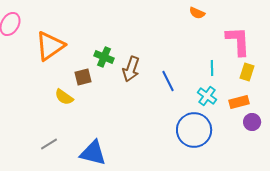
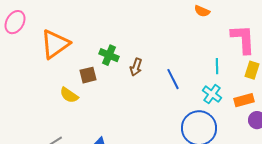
brown arrow: (131, 69) -> (136, 67), size x0.7

